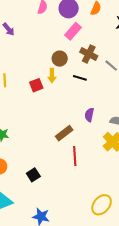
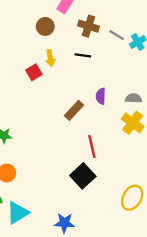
brown circle: (60, 59) -> (45, 26), moved
brown rectangle: (64, 133) -> (74, 110), moved
black square: (33, 175) -> (83, 176), moved, size x1.5

